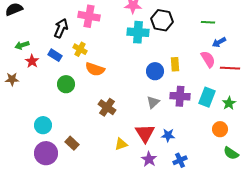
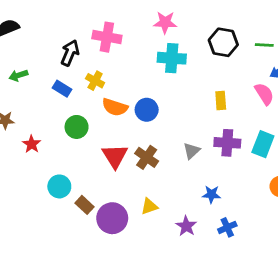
black hexagon: (162, 20) -> (223, 42), moved
red star: (32, 61) -> (32, 144), moved
blue circle: (155, 71) -> (147, 110), moved
brown cross: (107, 107) -> (147, 157), moved
cyan circle: (43, 125) -> (59, 186), moved
red triangle: (145, 133) -> (115, 156), moved
purple circle: (46, 153) -> (112, 218), moved

